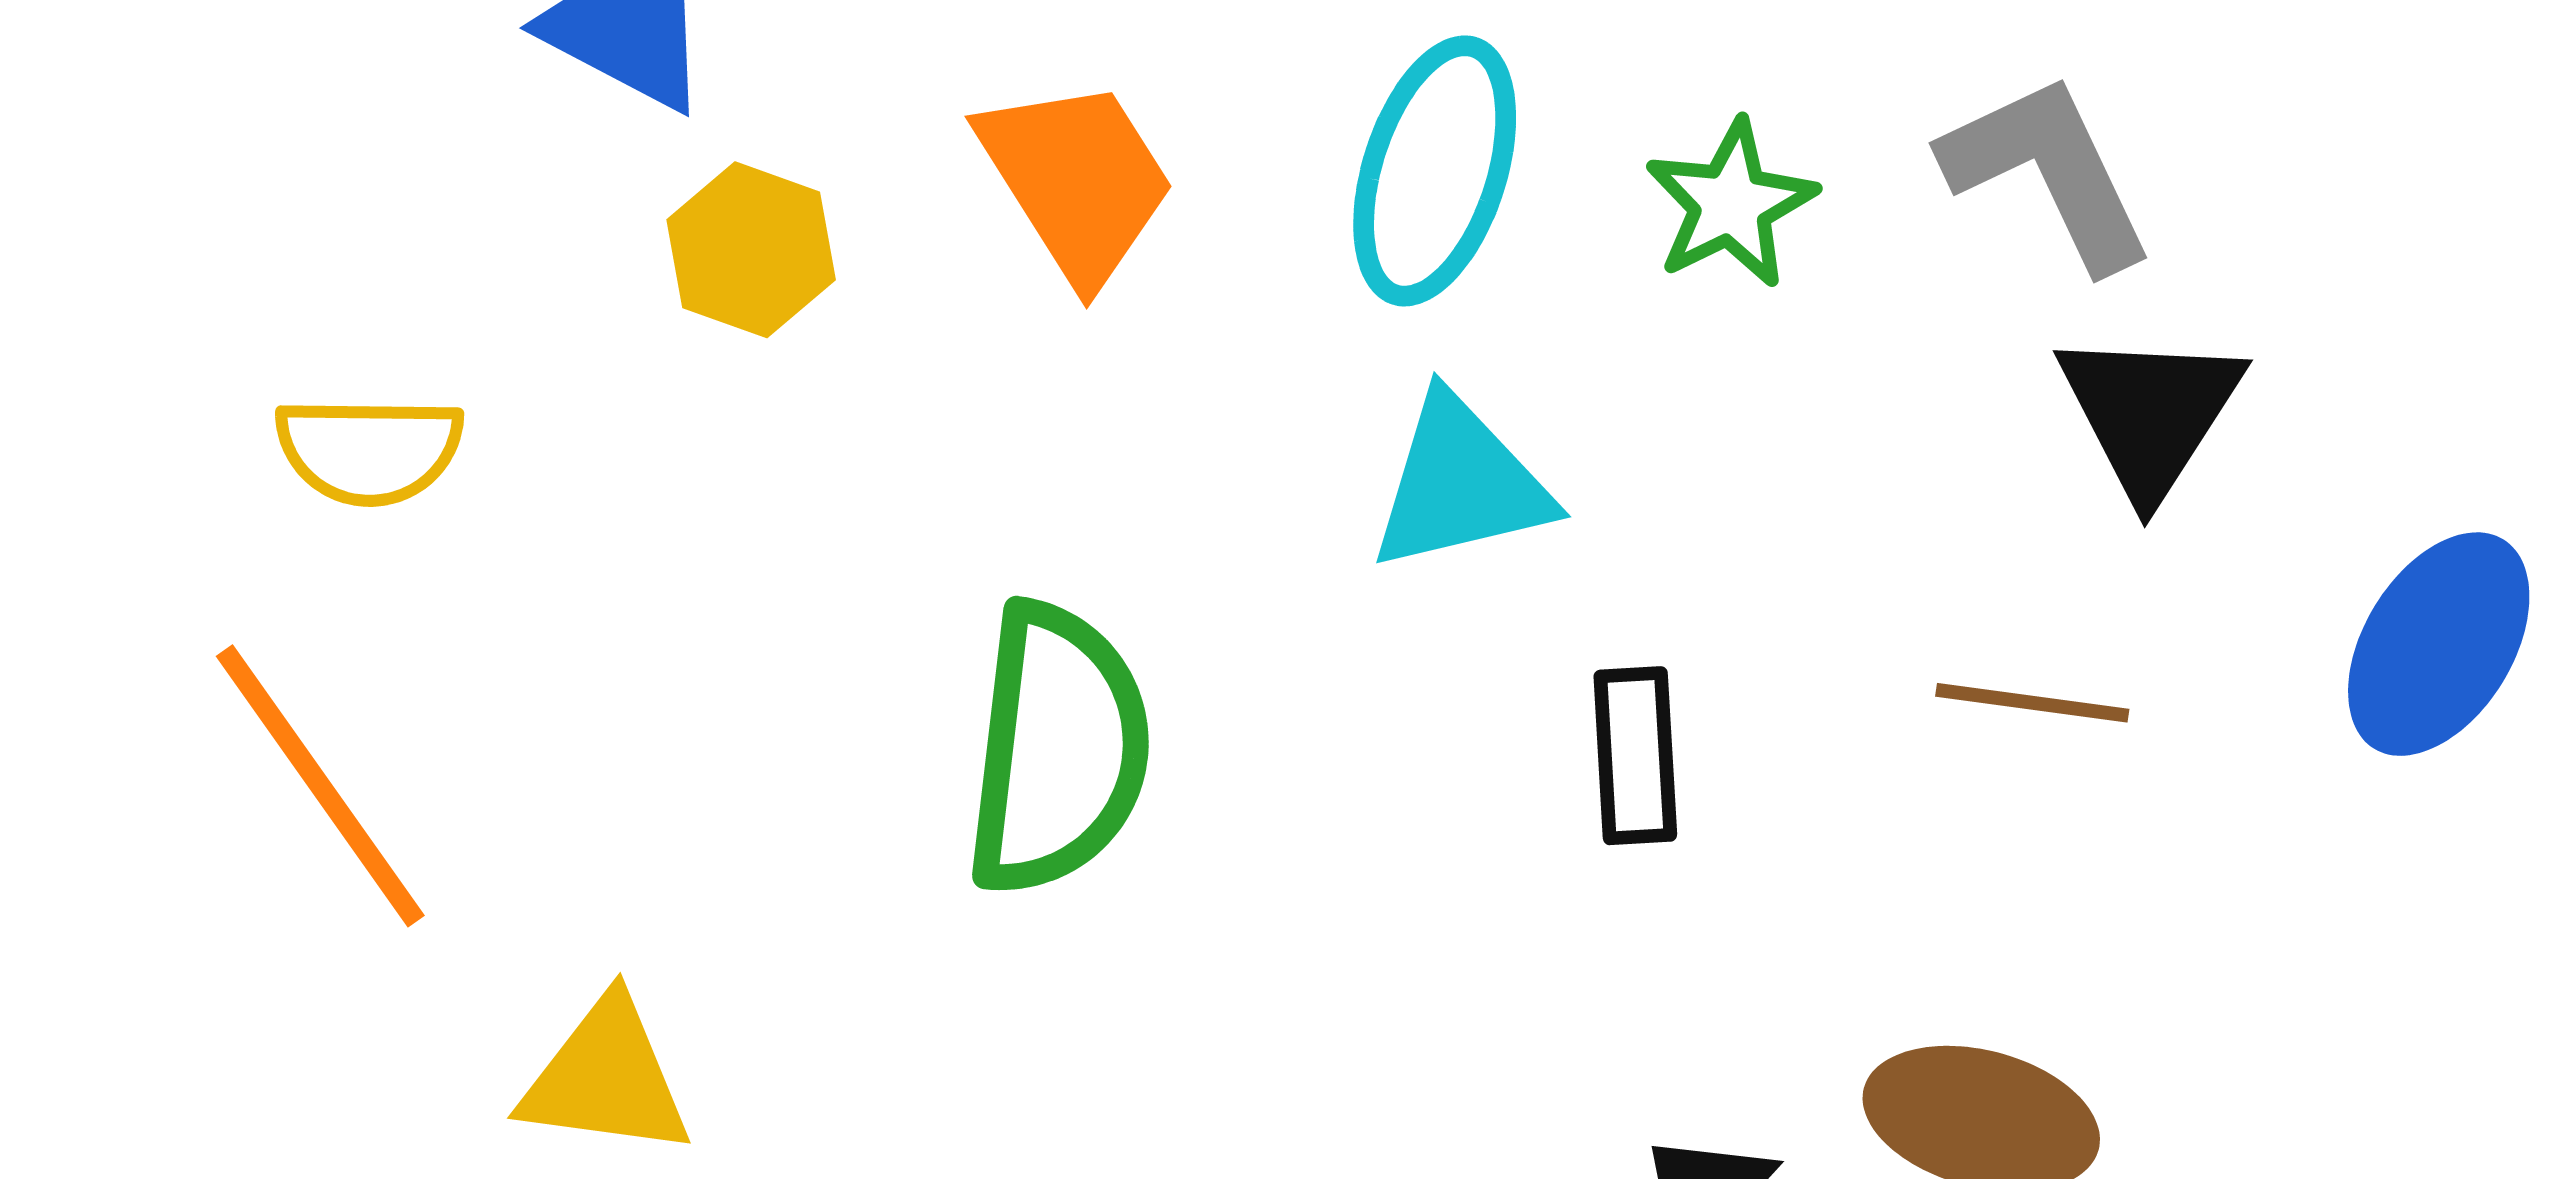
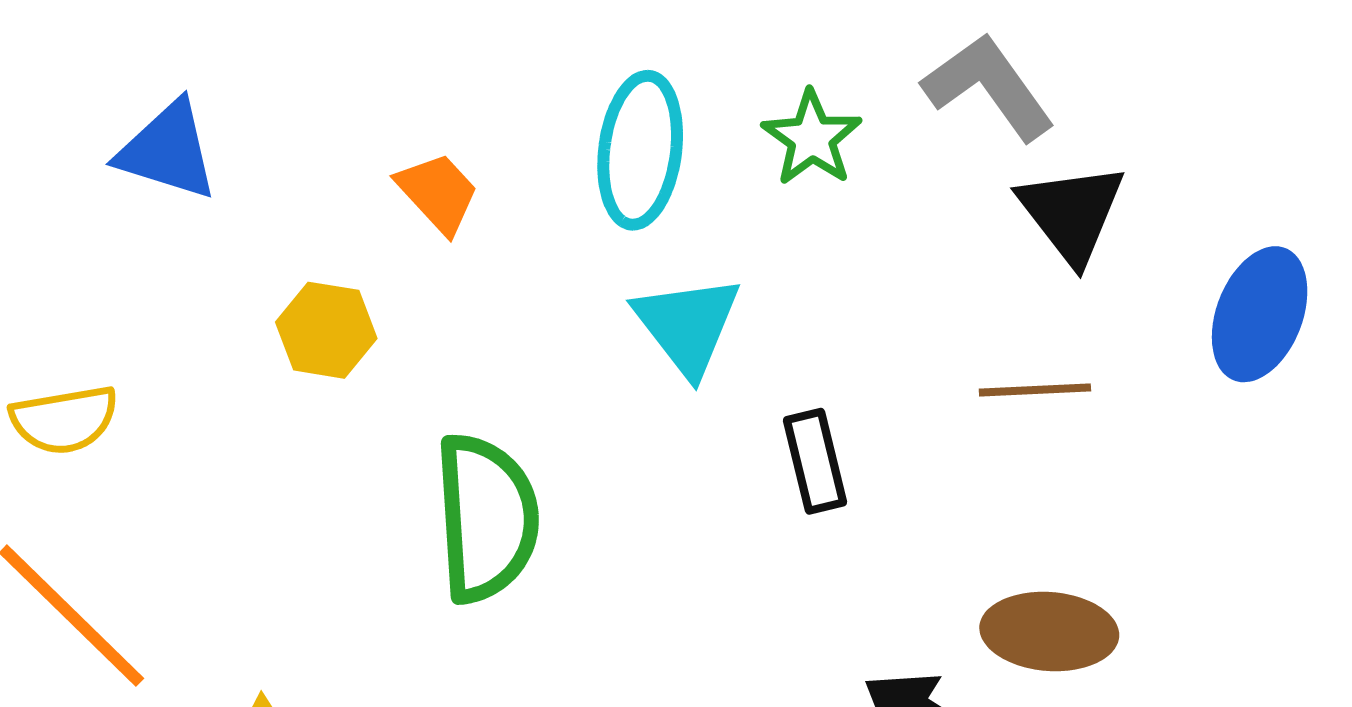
orange trapezoid: (1077, 180) -> (438, 193), size x0.7
yellow hexagon: (751, 250) -> (326, 330), moved
cyan triangle: (1461, 484) -> (687, 325), turned -44

